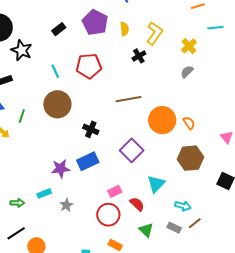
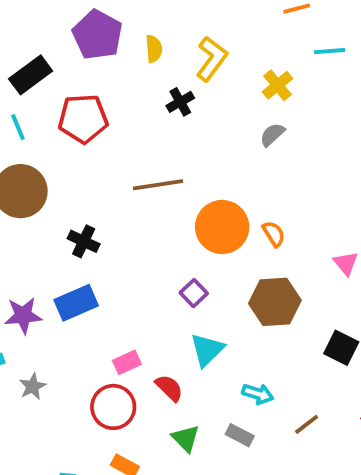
black rectangle: (59, 29) -> (31, 75), moved, size x1.5
purple square: (132, 150) -> (194, 293), moved, size x0.6
brown line: (195, 223) -> (307, 424), moved

